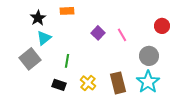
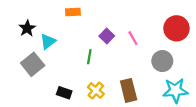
black star: (38, 18) -> (27, 28), moved
red circle: (162, 26) -> (176, 28), size x1.5
green line: (67, 61) -> (89, 57), moved
cyan star: (148, 82) -> (175, 90), moved, turned 30

